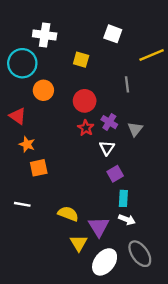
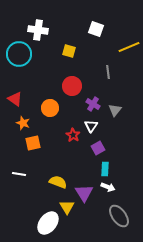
orange circle: (43, 90) -> (50, 108), moved
red star: (86, 128) -> (73, 135), moved
white ellipse: (105, 262) -> (48, 223), moved

